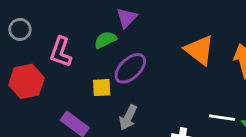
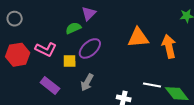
orange triangle: (199, 50) -> (138, 38), turned -45
pink L-shape: (61, 52) -> (46, 49), moved, turned -85

